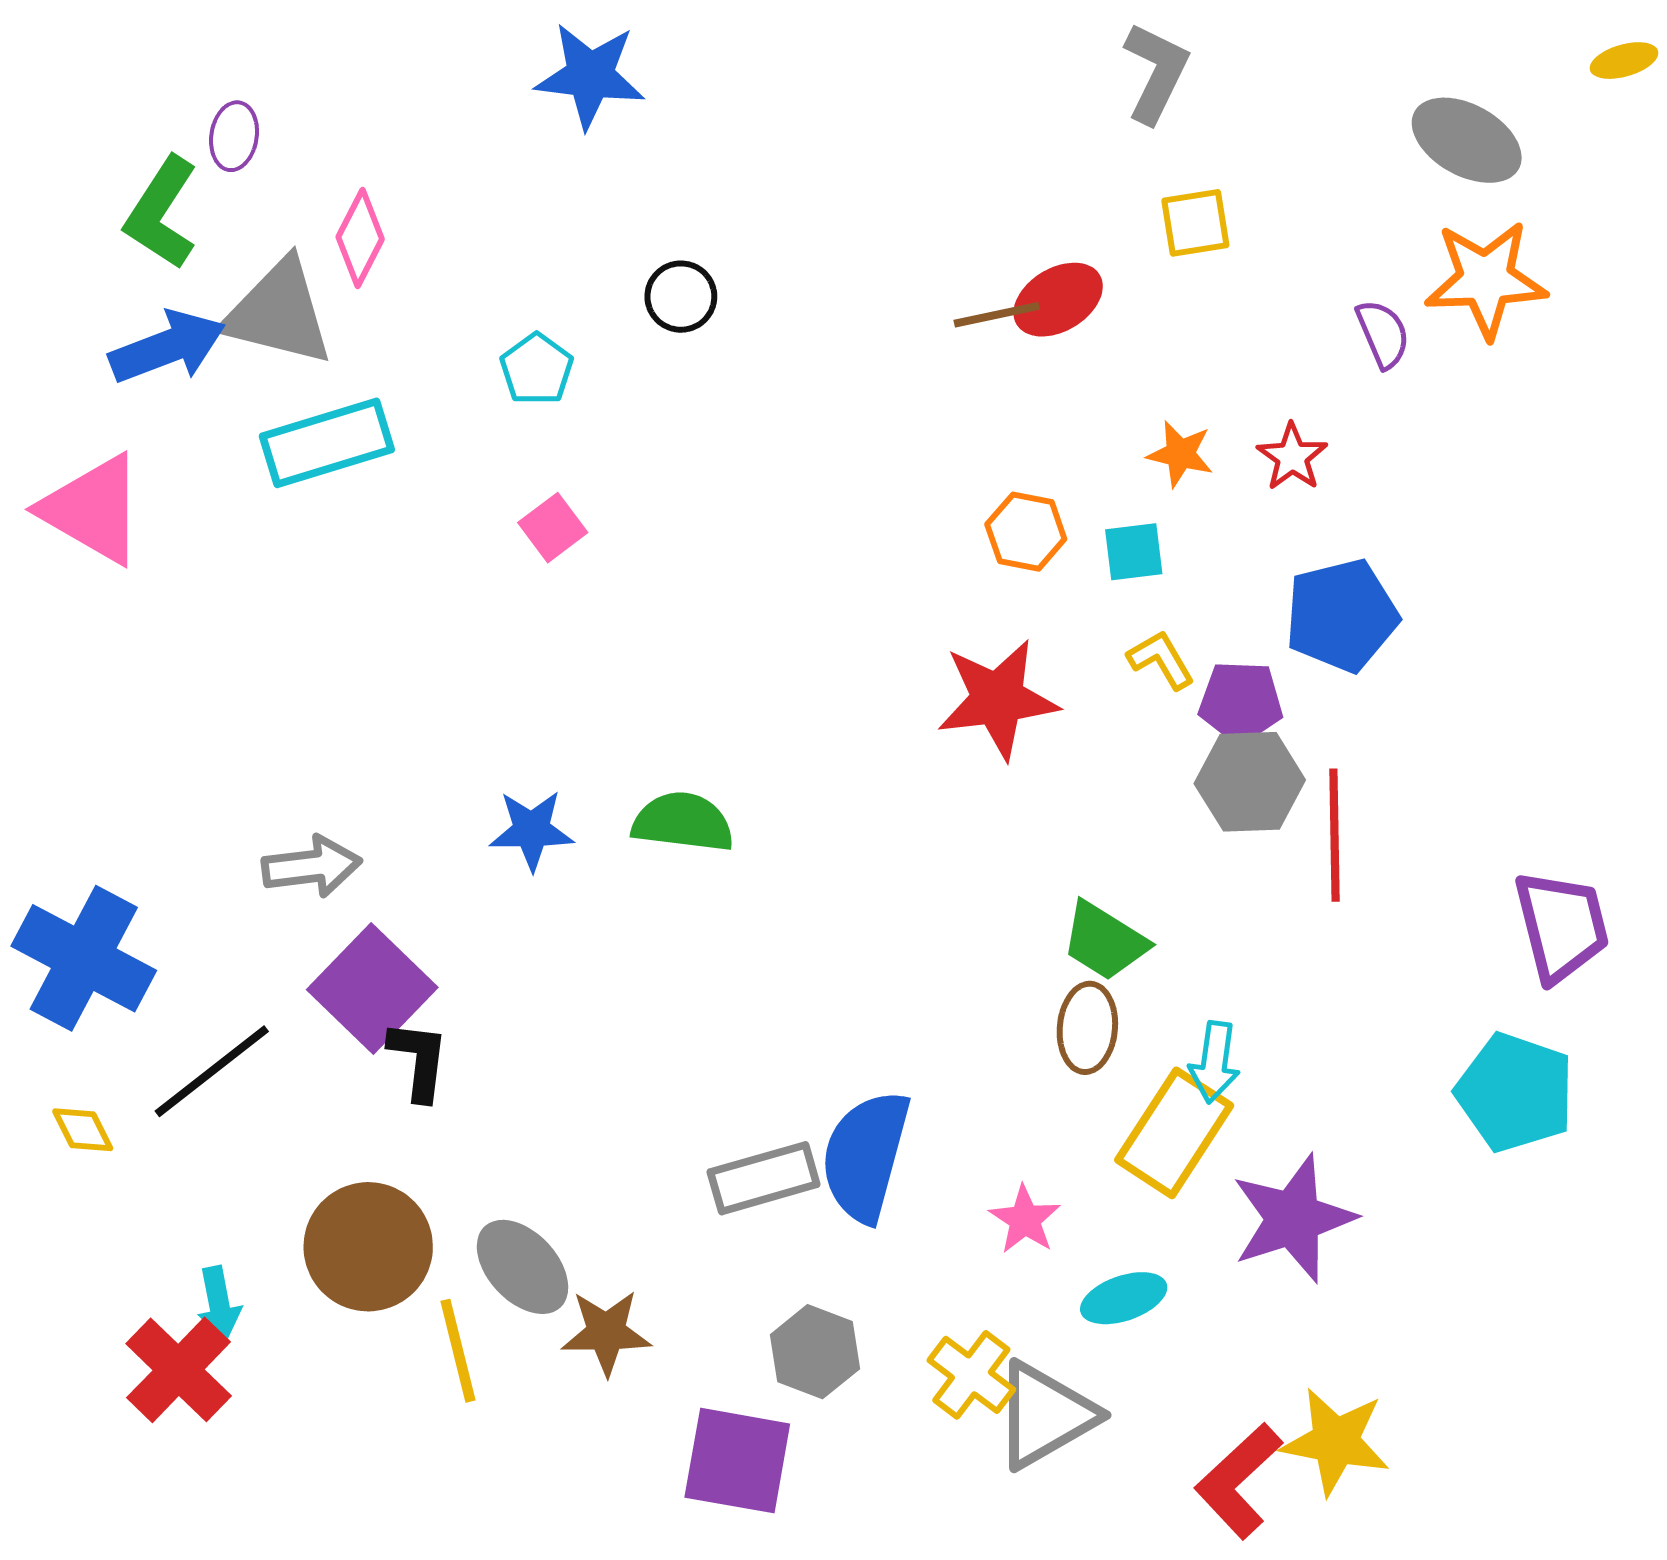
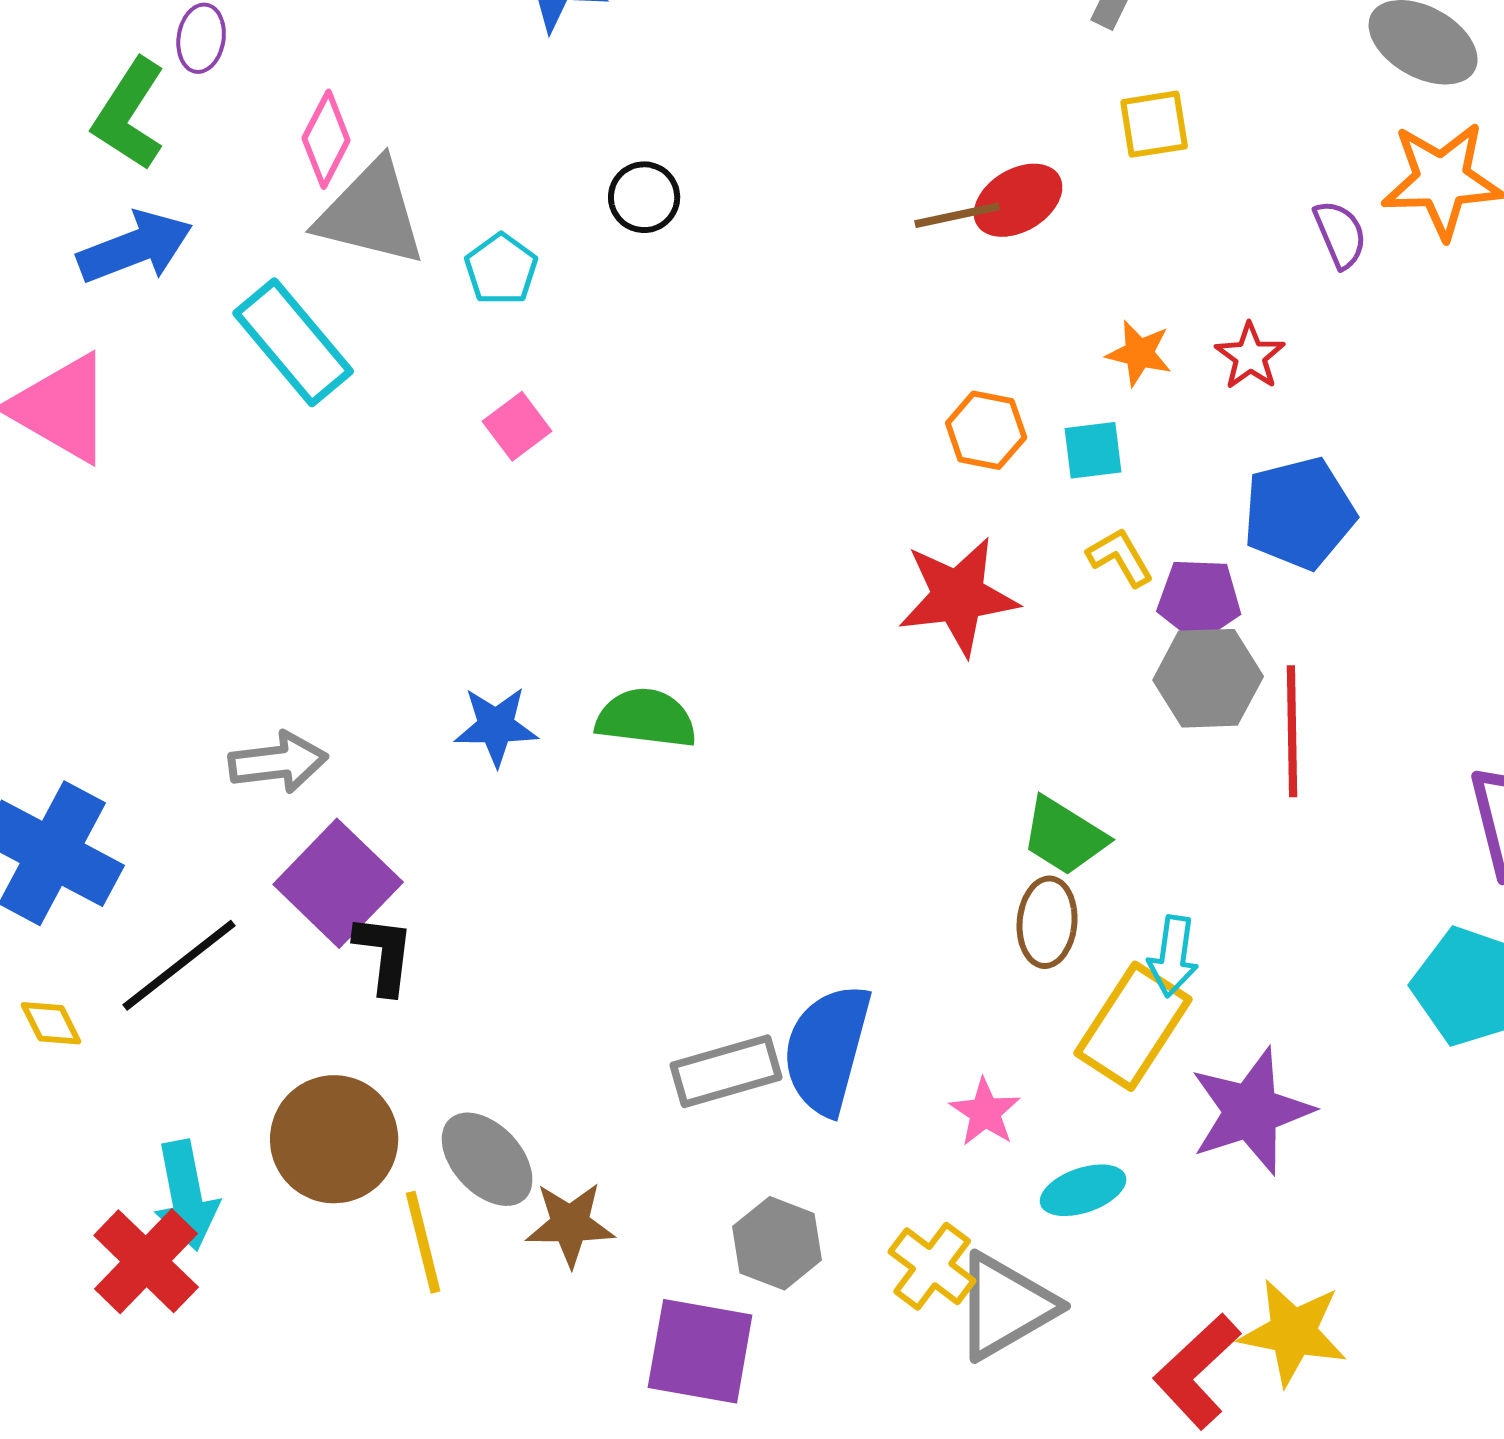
gray triangle: (278, 313) -> (371, 213), moved
cyan rectangle: (327, 443) -> (293, 342), turned 67
cyan arrow: (219, 1303) -> (186, 1195), size x1.5

